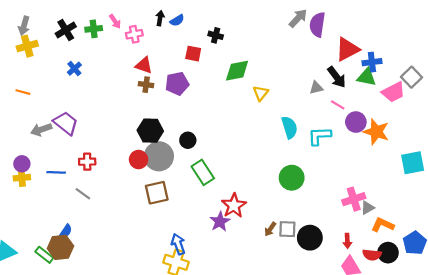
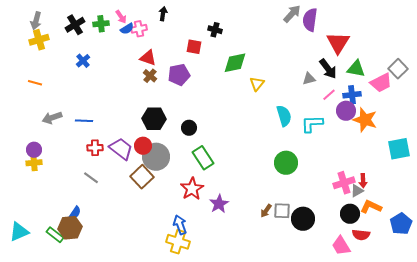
blue semicircle: (177, 20) -> (127, 29), moved
red triangle: (347, 49) -> (338, 43), turned -30
blue cross: (372, 62) -> (352, 95), moved
brown cross: (146, 85) -> (150, 76), turned 32
pink line: (338, 105) -> (329, 95), turned -72
purple trapezoid: (66, 123) -> (121, 149), moved
gray circle: (159, 156) -> (156, 157), moved
blue line: (56, 172) -> (84, 121), moved
brown square: (157, 193) -> (142, 177), moved, turned -30
red star: (234, 206) -> (192, 189), moved
red arrow: (347, 241) -> (363, 181), moved
black circle: (388, 253) -> (350, 214), moved

